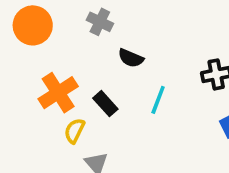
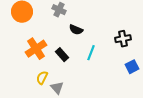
yellow semicircle: (74, 131) -> (42, 78), moved

